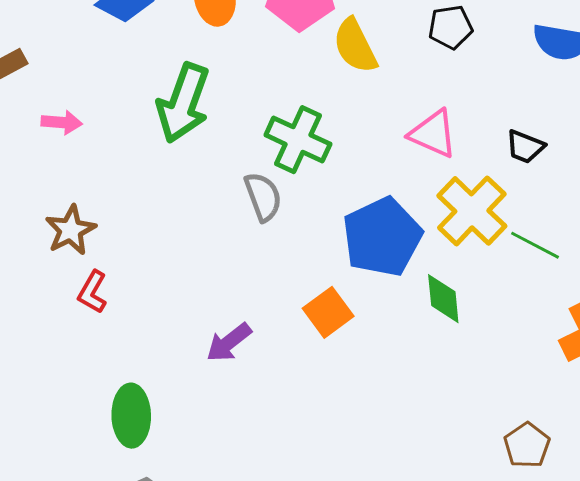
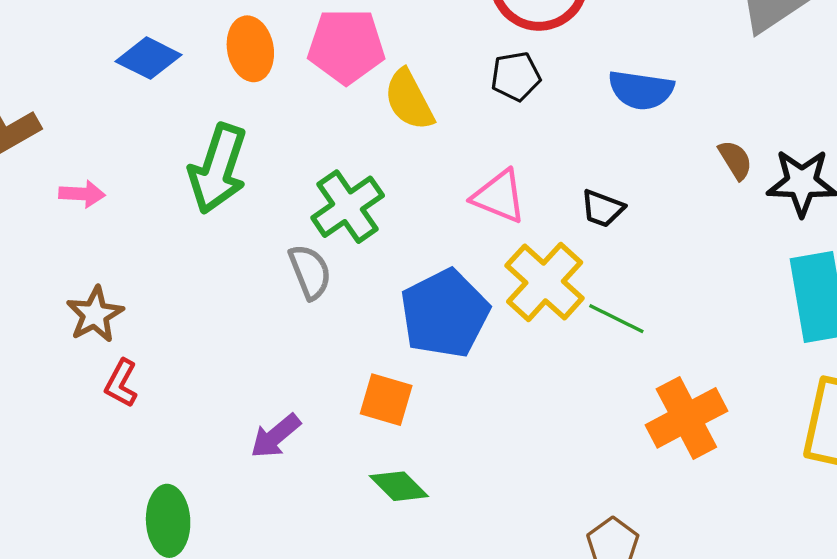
green cross: (298, 140) -> (348, 207), turned 32
green diamond: (443, 299) -> (399, 486), moved, turned -38
orange square: (328, 312) -> (386, 400), turned -36

